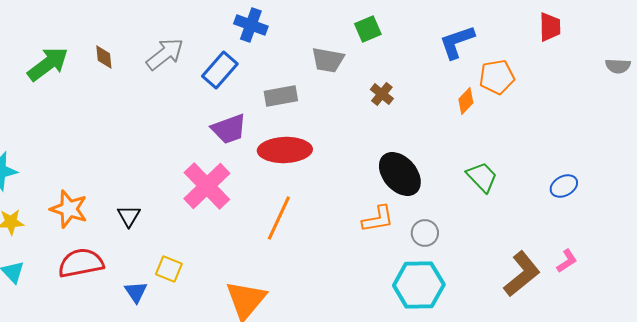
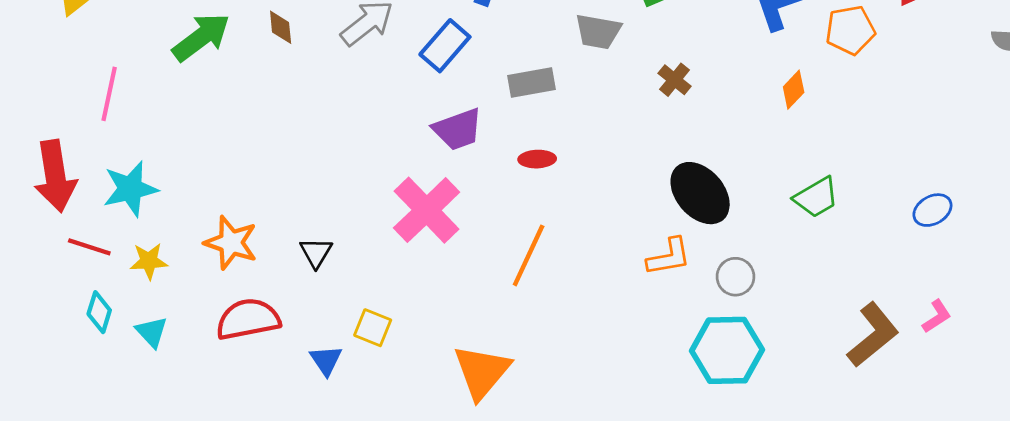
orange pentagon: (497, 77) -> (850, 30), moved
red ellipse: (285, 150) -> (537, 159), size x0.5
green trapezoid: (482, 177) -> (816, 197), turned 104

